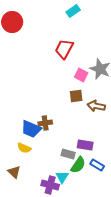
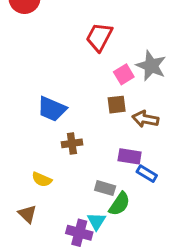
pink square: (81, 75) -> (124, 74), turned 32
blue trapezoid: (31, 129) -> (52, 109), moved
purple rectangle: (85, 145) -> (130, 156), moved
blue rectangle: (97, 165) -> (147, 174), moved

